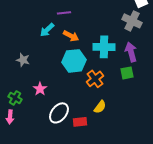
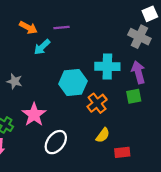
orange arrow: (71, 36) -> (28, 28), moved
pink star: (40, 89) -> (34, 115), size x1.5
red rectangle: (80, 122) -> (122, 152), moved

